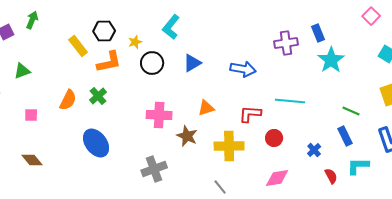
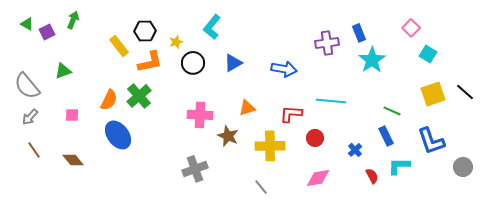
pink square: (371, 16) -> (411, 28), moved
green cross: (98, 96) -> (139, 96), size x1.4
blue ellipse: (96, 143) -> (118, 135), moved

